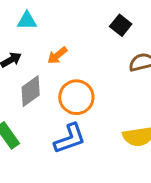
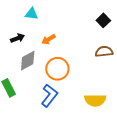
black square: (121, 25) -> (103, 20), moved
blue L-shape: (70, 139) -> (49, 95), turned -40

